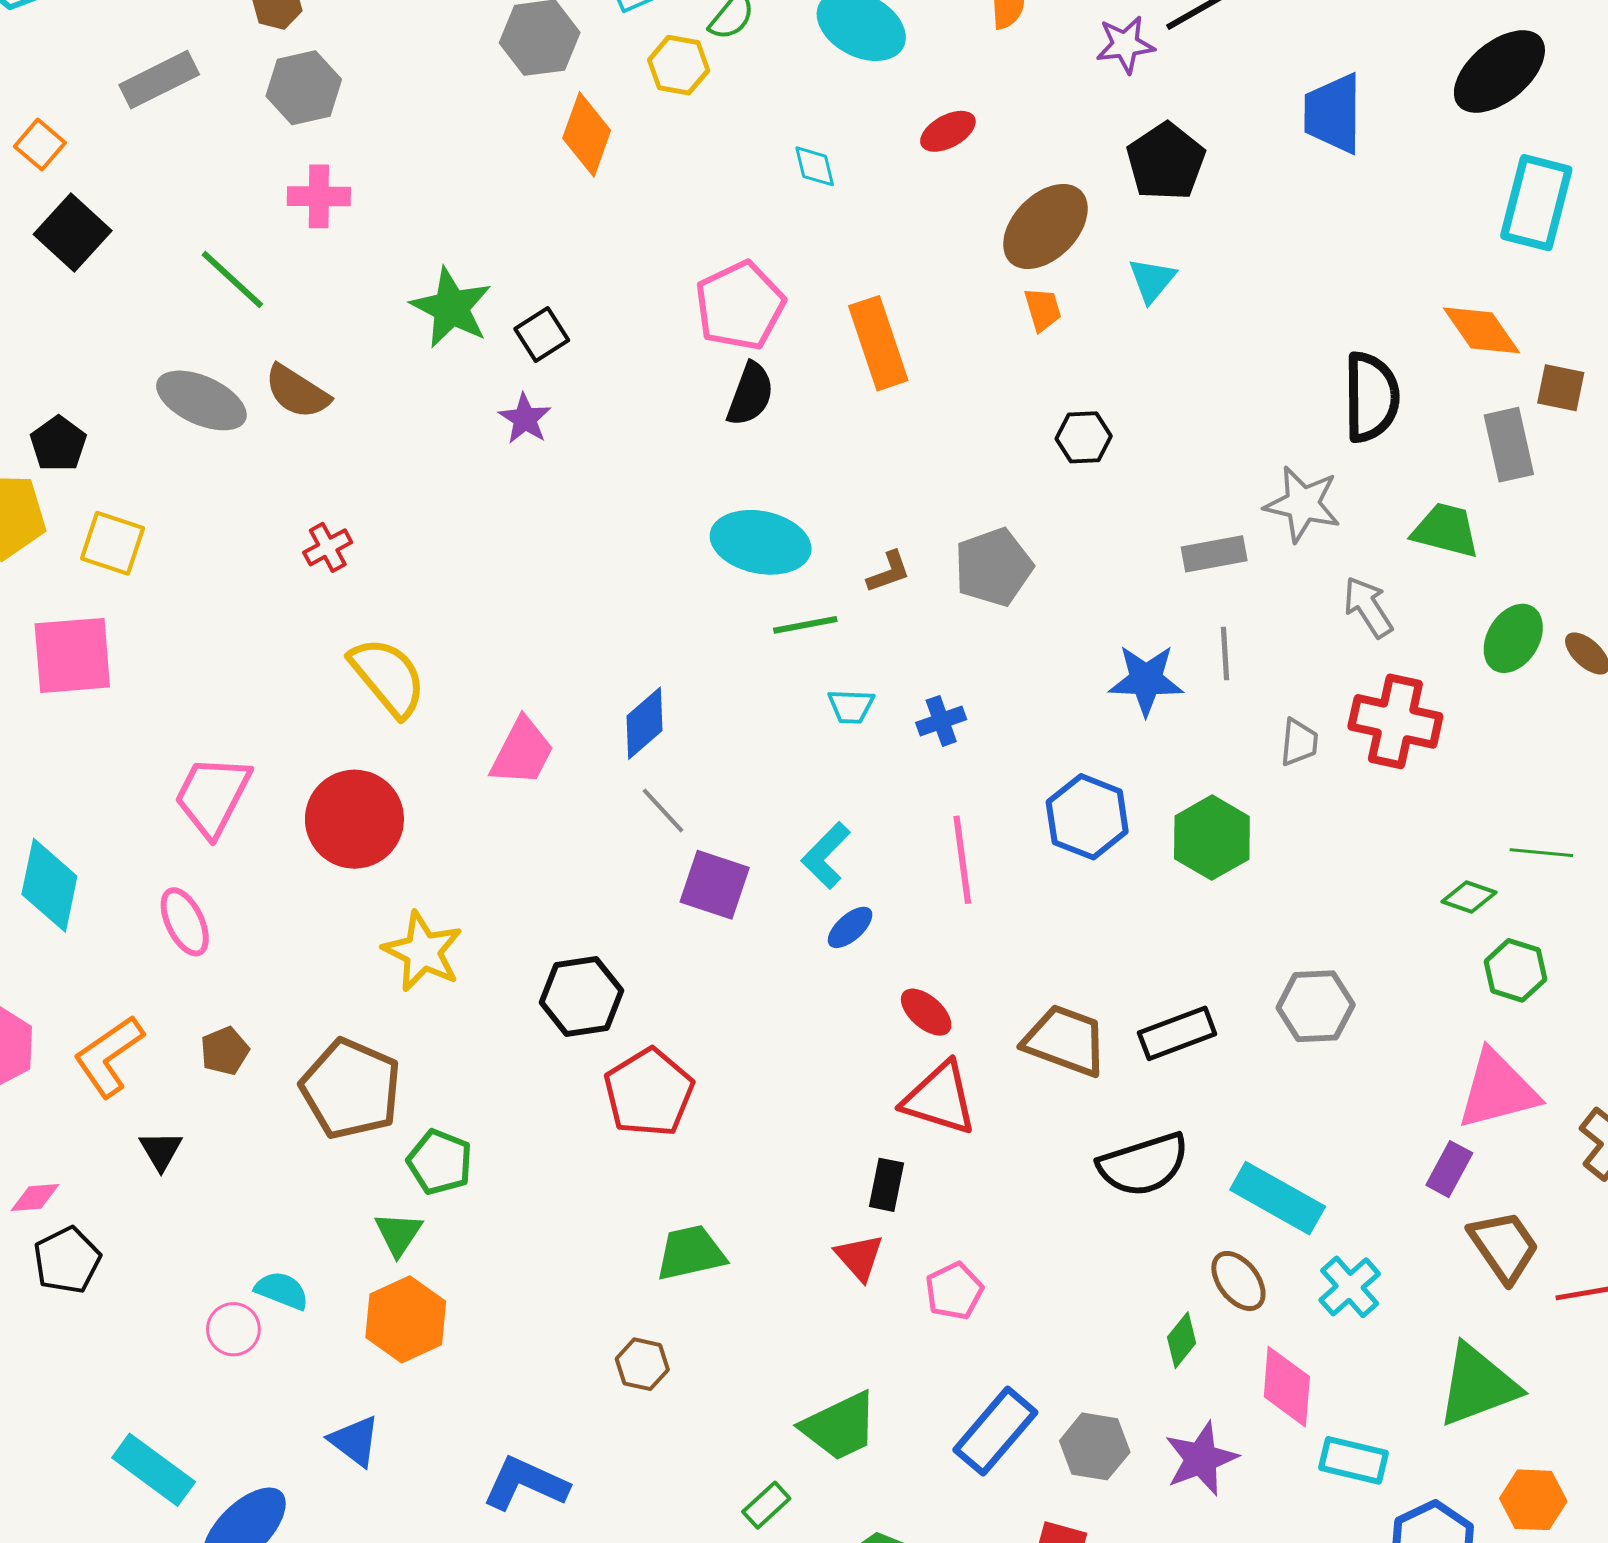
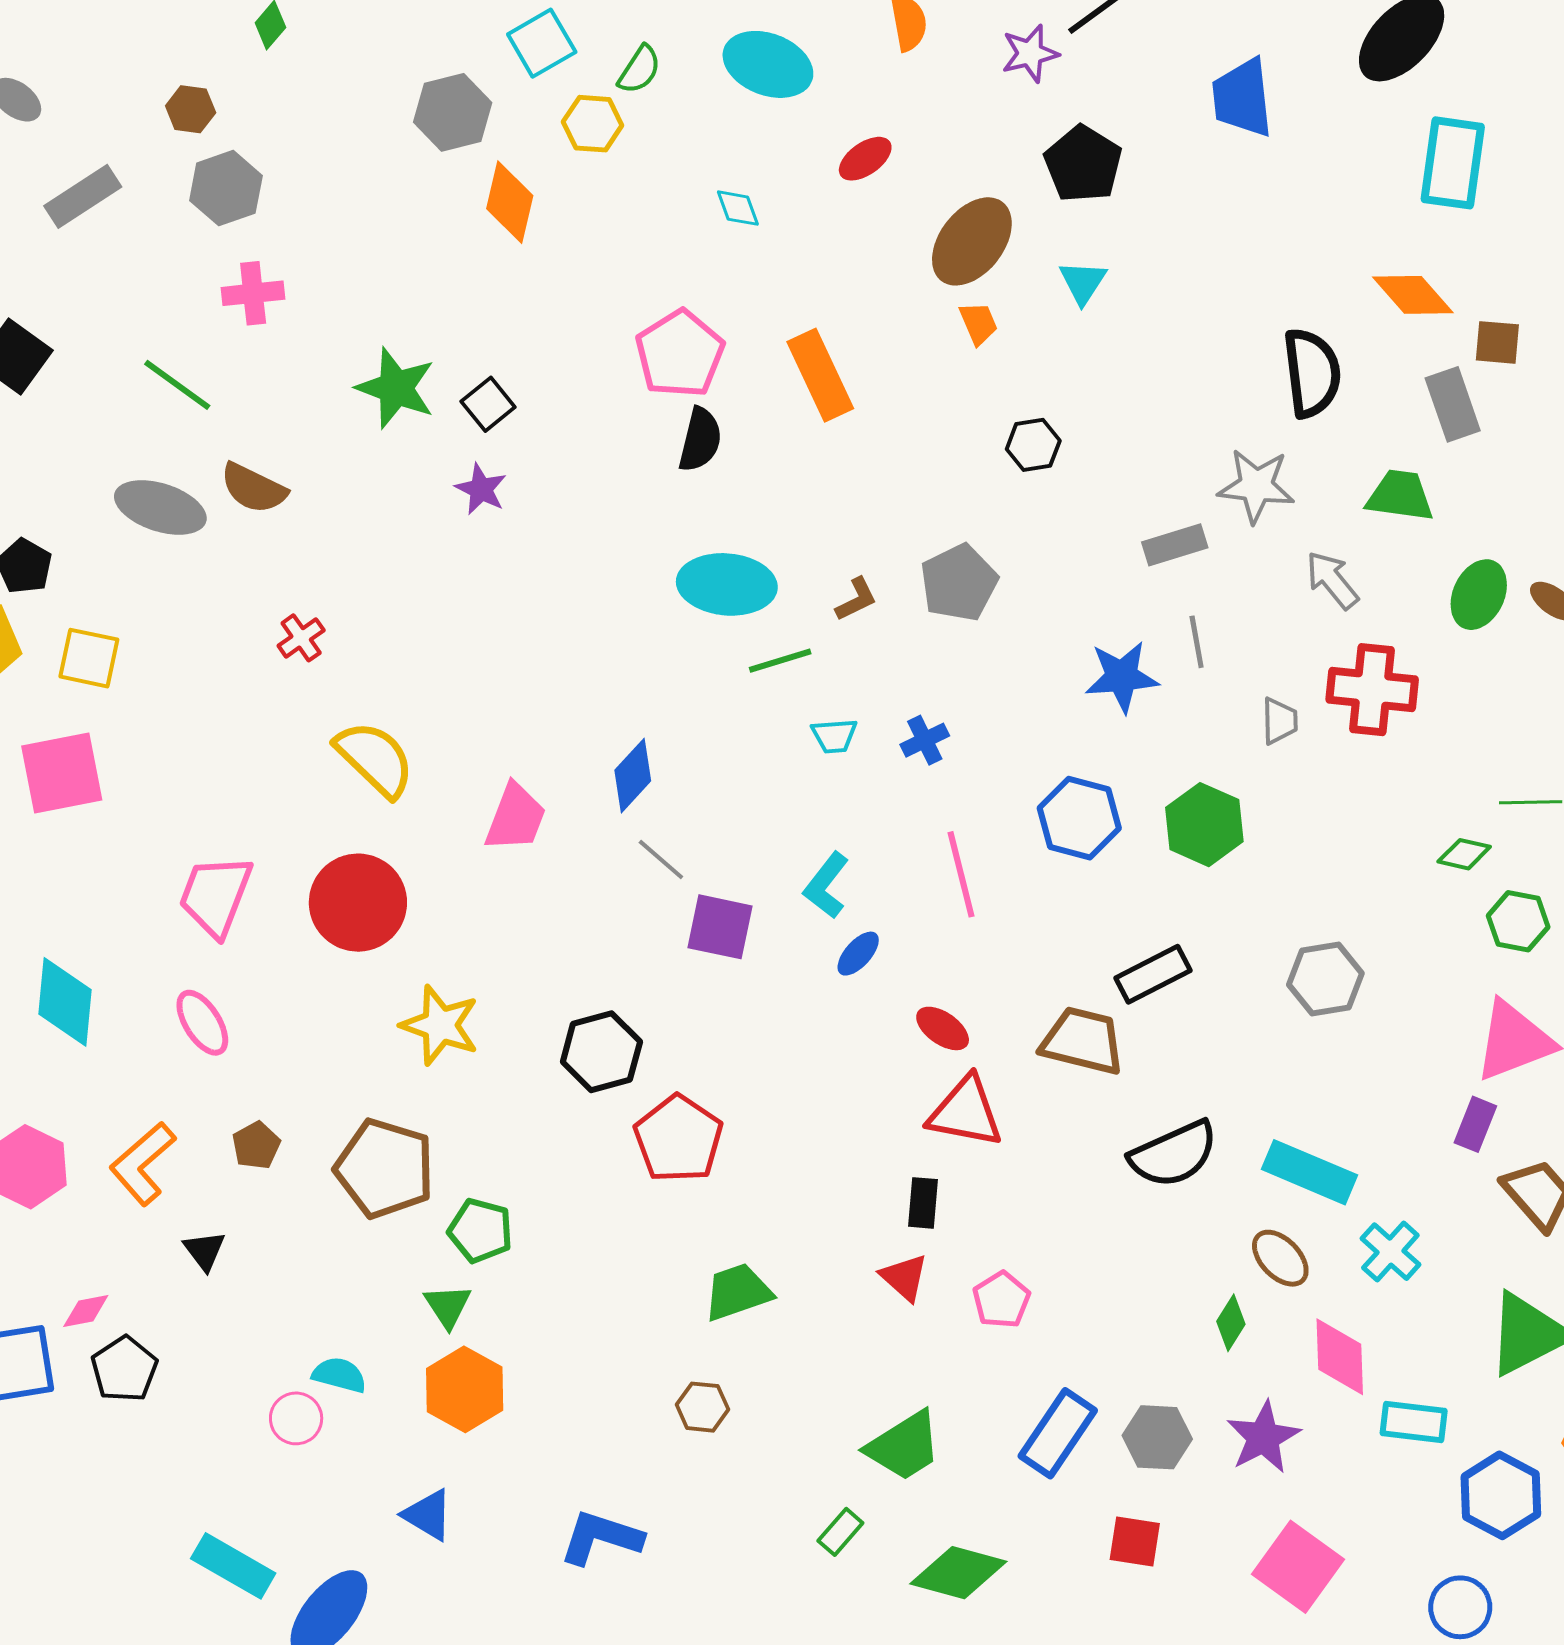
black rectangle: (1177, 1033) -> (1153, 974), moved

